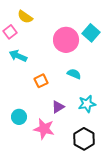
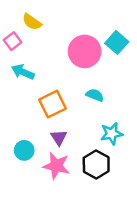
orange square: (41, 81) -> (52, 104), size x1.5
purple triangle: (58, 107) -> (59, 138), moved, turned -32
black hexagon: (84, 139) -> (96, 165), moved

